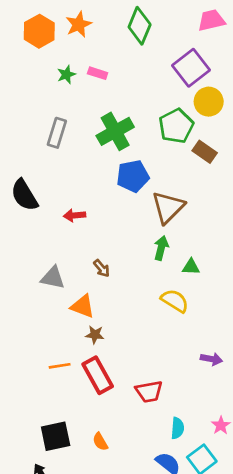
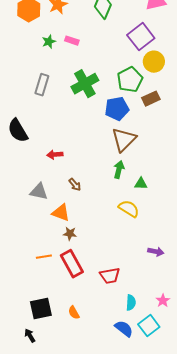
brown rectangle: (205, 152) -> (151, 99), turned -60
blue pentagon: (133, 176) -> (117, 109), moved
red arrow: (75, 215) -> (55, 155), moved

